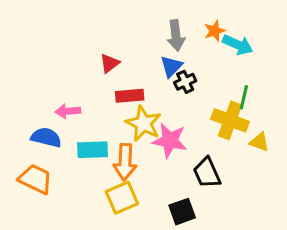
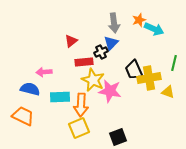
black cross: (185, 82) -> (101, 52), moved
green line: (244, 97) -> (174, 63), moved
yellow cross: (230, 120) -> (149, 78), turned -30
black trapezoid: (207, 173) -> (134, 70), moved

